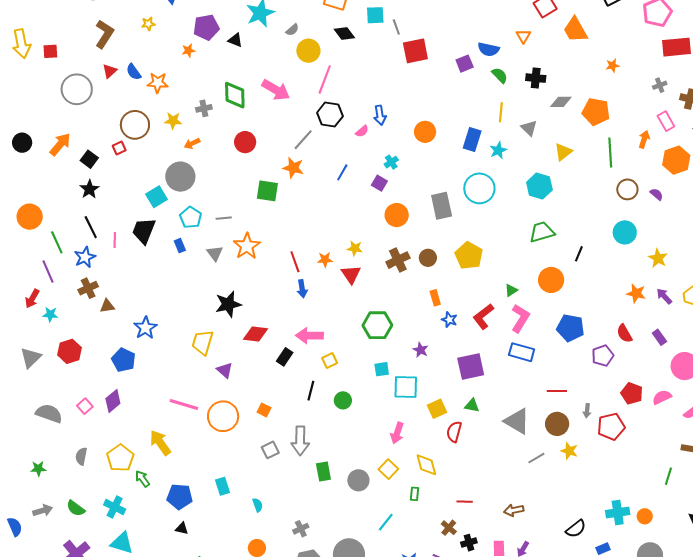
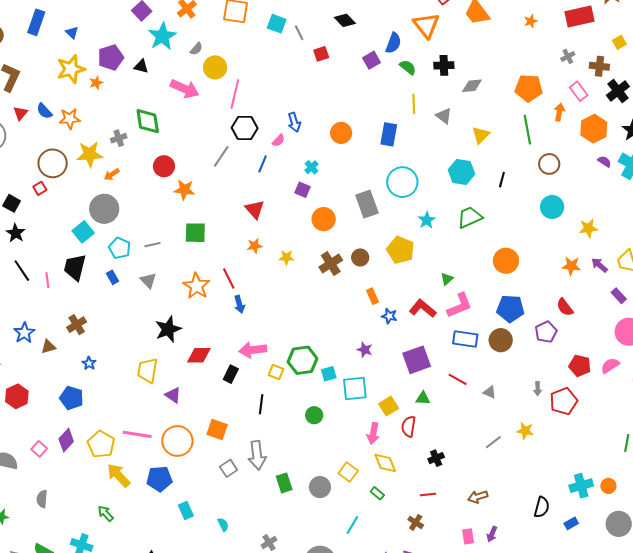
cyan square: (375, 15) -> (277, 24), turned 30
yellow star: (148, 24) -> (71, 69), moved, size x2.0
black diamond: (344, 33) -> (345, 20), moved
orange triangle: (523, 36) -> (426, 25), size x1.8
blue semicircle: (488, 49) -> (393, 43), turned -75
red square: (415, 51) -> (321, 54), size x0.6
orange star: (613, 66) -> (531, 21), moved
pink arrow: (276, 90) -> (185, 89), moved
orange pentagon: (596, 112) -> (529, 88), moved
yellow star: (173, 121) -> (90, 154), size x1.5
cyan star: (498, 150) -> (427, 220), moved
orange star: (293, 168) -> (184, 190), moved
blue line: (342, 172) -> (263, 164), moved
green square: (267, 191) -> (195, 233), moved
purple semicircle: (656, 194) -> (604, 161), moved
orange star: (247, 246) -> (197, 286), moved
black line: (579, 254) -> (502, 180), moved
blue star: (85, 257) -> (24, 333), moved
yellow star: (658, 258) -> (588, 228), turned -30
orange star: (325, 260) -> (255, 246), moved
red triangle: (351, 274) -> (255, 209), moved
orange circle: (551, 280) -> (506, 261), moved
brown cross: (88, 288) -> (77, 325), moved
red L-shape: (483, 316) -> (423, 308), turned 84
pink L-shape: (520, 318) -> (460, 305), turned 44
green hexagon: (377, 325) -> (303, 360), moved
blue star: (145, 328) -> (89, 363), size x0.6
purple rectangle: (659, 337) -> (619, 296), moved
yellow square: (330, 360) -> (276, 372), turned -35
red line: (557, 391) -> (458, 379), moved, turned 36
green circle: (343, 400) -> (314, 415), moved
orange square: (264, 410) -> (217, 429), size x1.5
gray triangle: (517, 421) -> (490, 392), moved, size x0.5
brown circle: (557, 424) -> (501, 340), moved
pink arrow: (397, 433) -> (373, 433), moved
yellow pentagon: (120, 458) -> (101, 444), moved
green rectangle: (415, 494) -> (377, 493), turned -48
blue pentagon: (180, 497) -> (159, 479), moved
black semicircle: (576, 529) -> (542, 507), turned -30
black cross: (469, 543) -> (436, 458), moved

